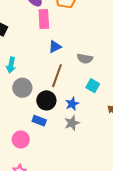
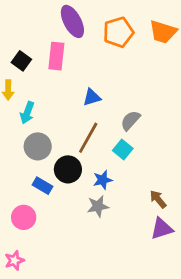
pink rectangle: (44, 19) -> (56, 56), moved
gray semicircle: (85, 59) -> (130, 120), turned 112
cyan square: (93, 86) -> (123, 150), moved
blue rectangle: (39, 121) -> (42, 186), moved

